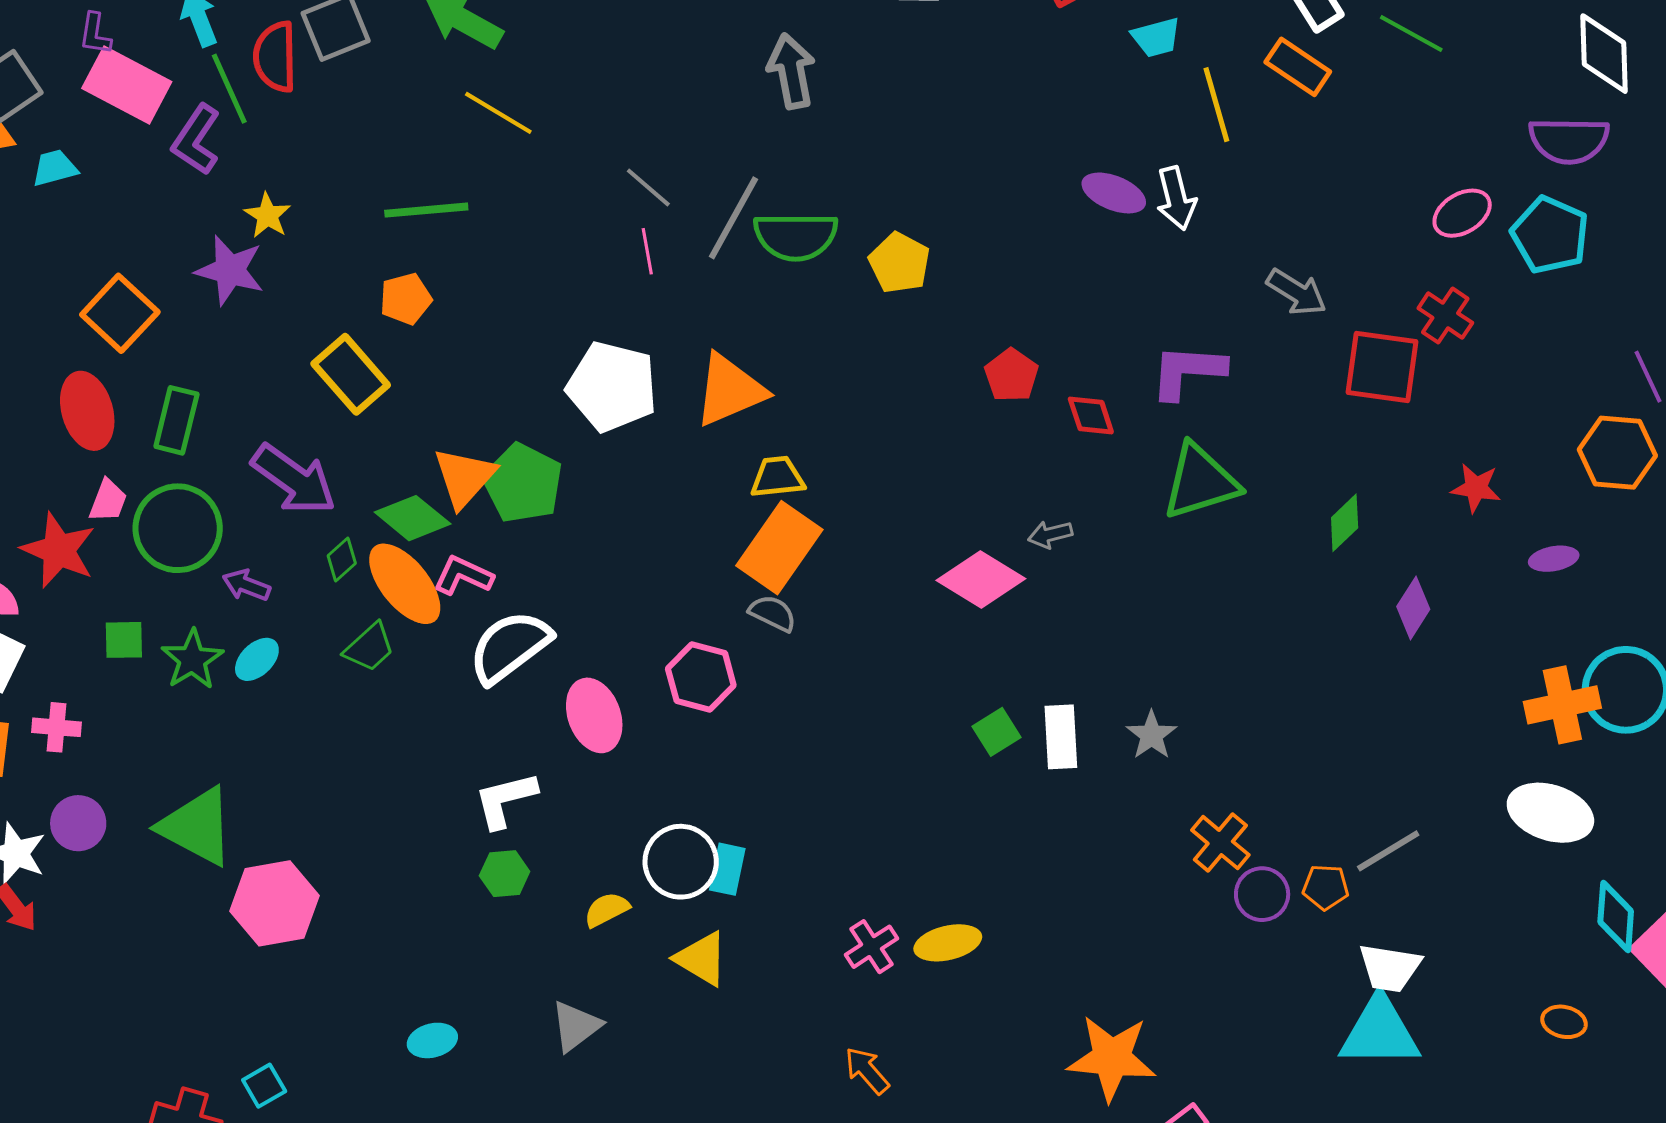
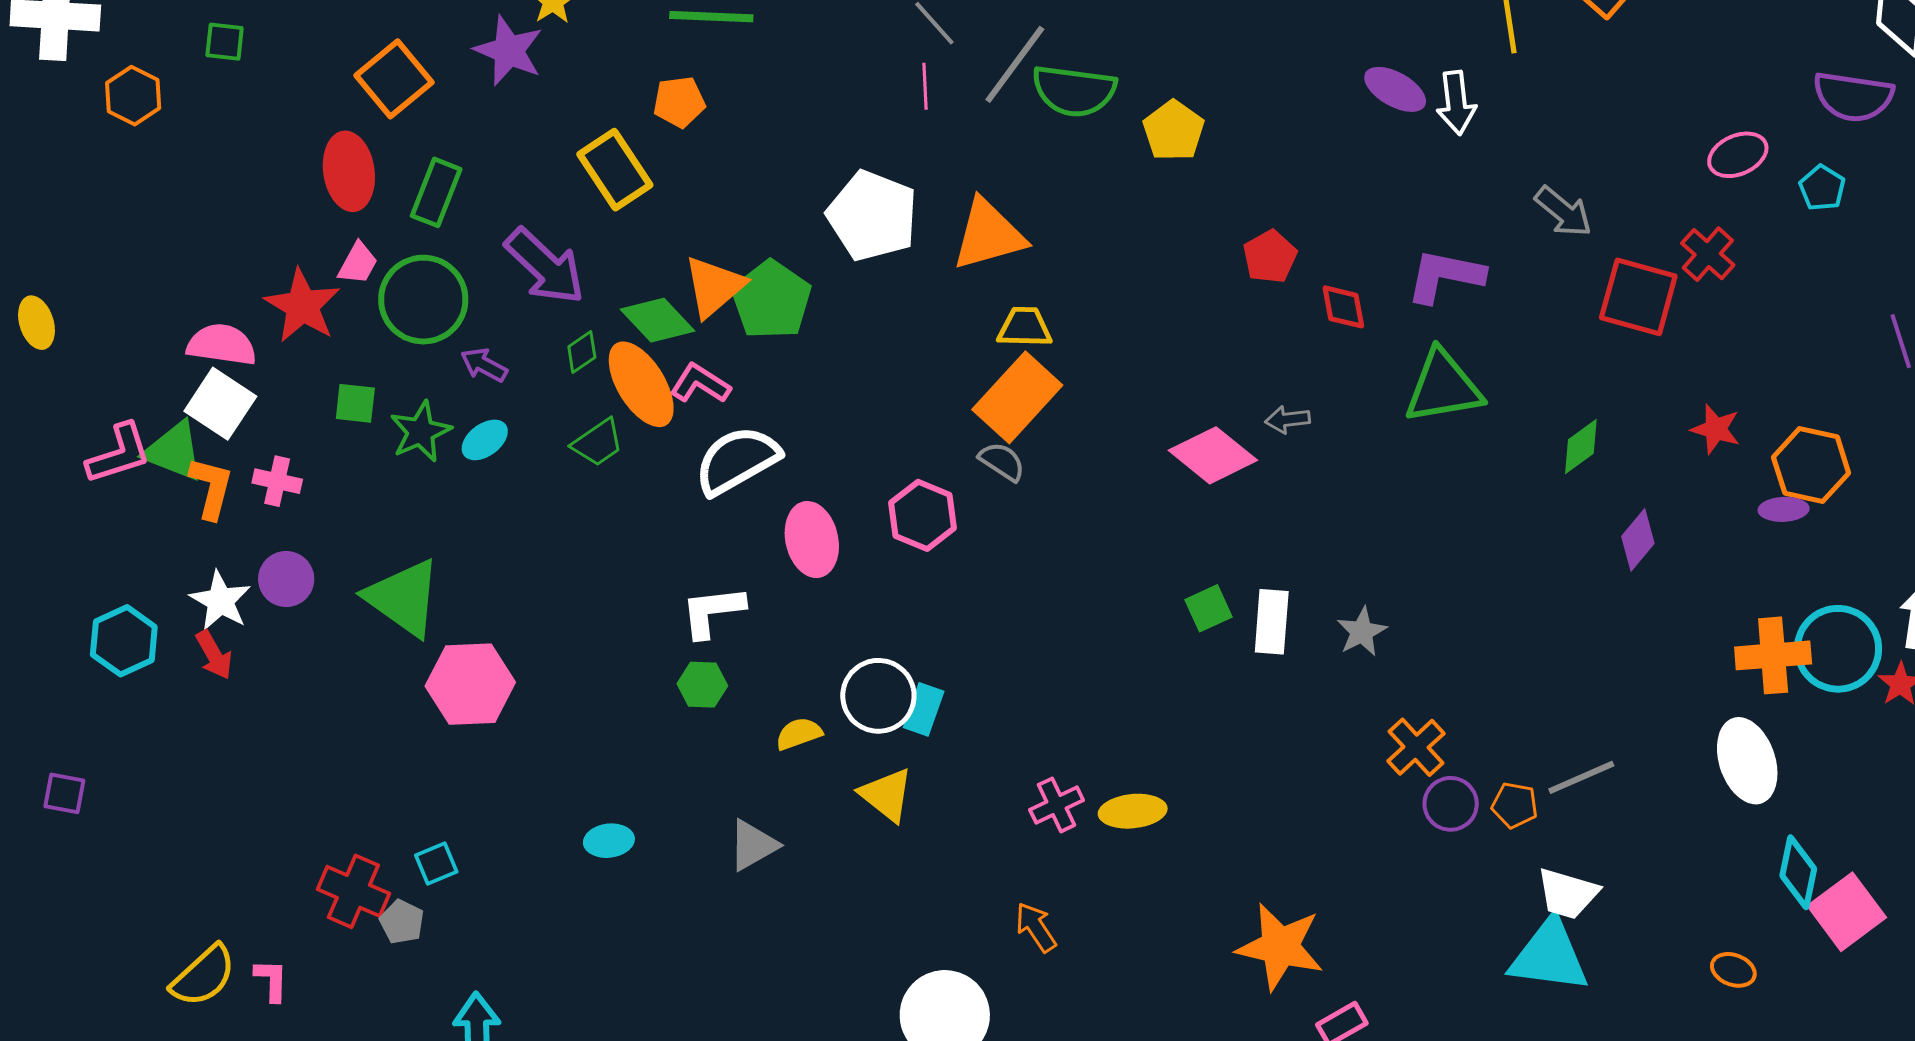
cyan pentagon: (1550, 235) -> (1822, 188), size x0.6
orange hexagon: (1617, 453) -> (1811, 465), moved
white ellipse: (1550, 813) -> (1747, 761), turned 46

